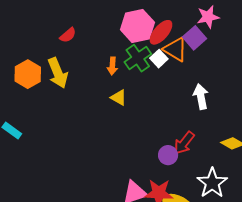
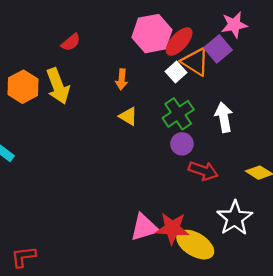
green cross: (138, 58) -> (178, 114), moved
red arrow: (184, 143) -> (203, 171), turned -110
purple circle: (168, 155) -> (182, 144), moved

